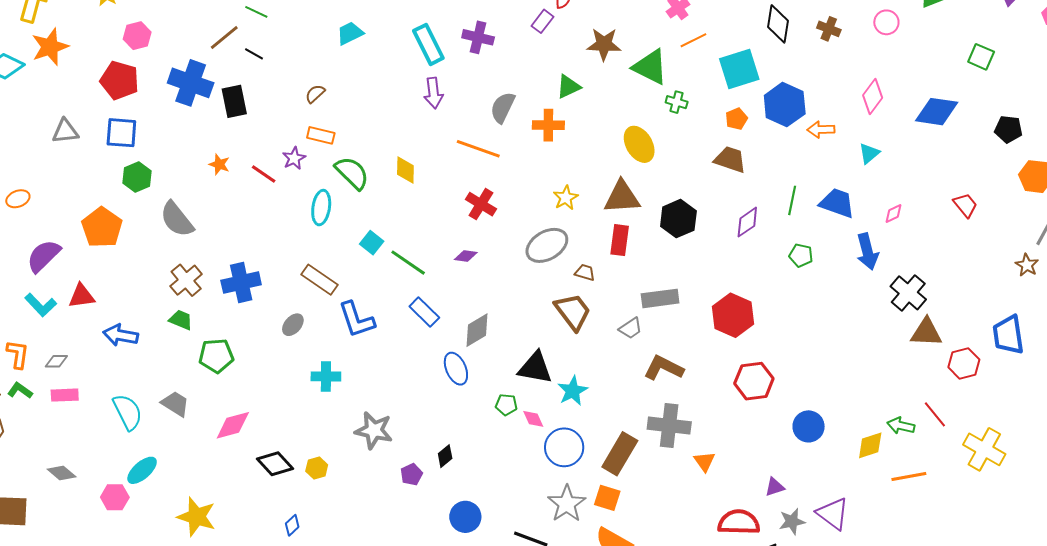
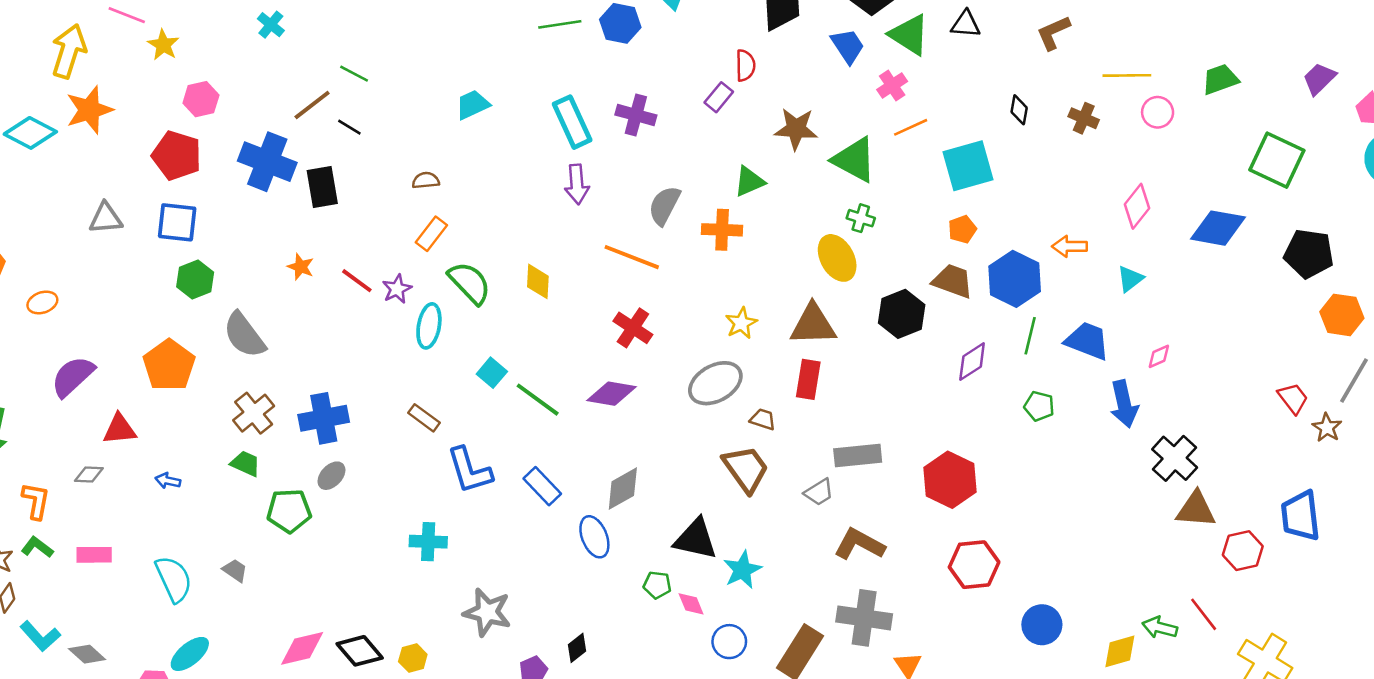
black diamond: (778, 24) -> (1019, 110), size x0.6
green square: (981, 57) -> (1277, 160), size x1.6
brown semicircle: (315, 94) -> (426, 180), turned 35
green cross: (677, 102) -> (861, 218), moved
blue hexagon: (785, 105) -> (1015, 279), moved
black pentagon: (1008, 129) -> (1309, 254), size x1.4
orange rectangle: (321, 135) -> (431, 234), turned -68
purple star: (294, 158) -> (397, 289), moved
red trapezoid: (965, 205) -> (1293, 398), moved
black hexagon: (678, 219) -> (902, 314), moved
orange pentagon: (102, 227) -> (169, 365), moved
purple diamond: (466, 256) -> (612, 394), size x1.6
brown rectangle: (320, 280) -> (424, 418), size x0.7
cyan L-shape: (41, 305) -> (40, 636), moved
blue rectangle: (424, 312) -> (542, 486), moved
gray ellipse: (293, 325) -> (331, 476), moved
blue arrow: (121, 335) -> (168, 481), size x0.6
gray diamond: (56, 361) -> (89, 475), moved
gray trapezoid: (175, 404) -> (235, 570), size x0.7
pink diamond: (233, 425) -> (302, 648), moved
blue circle: (564, 447) -> (729, 642), size x0.7

